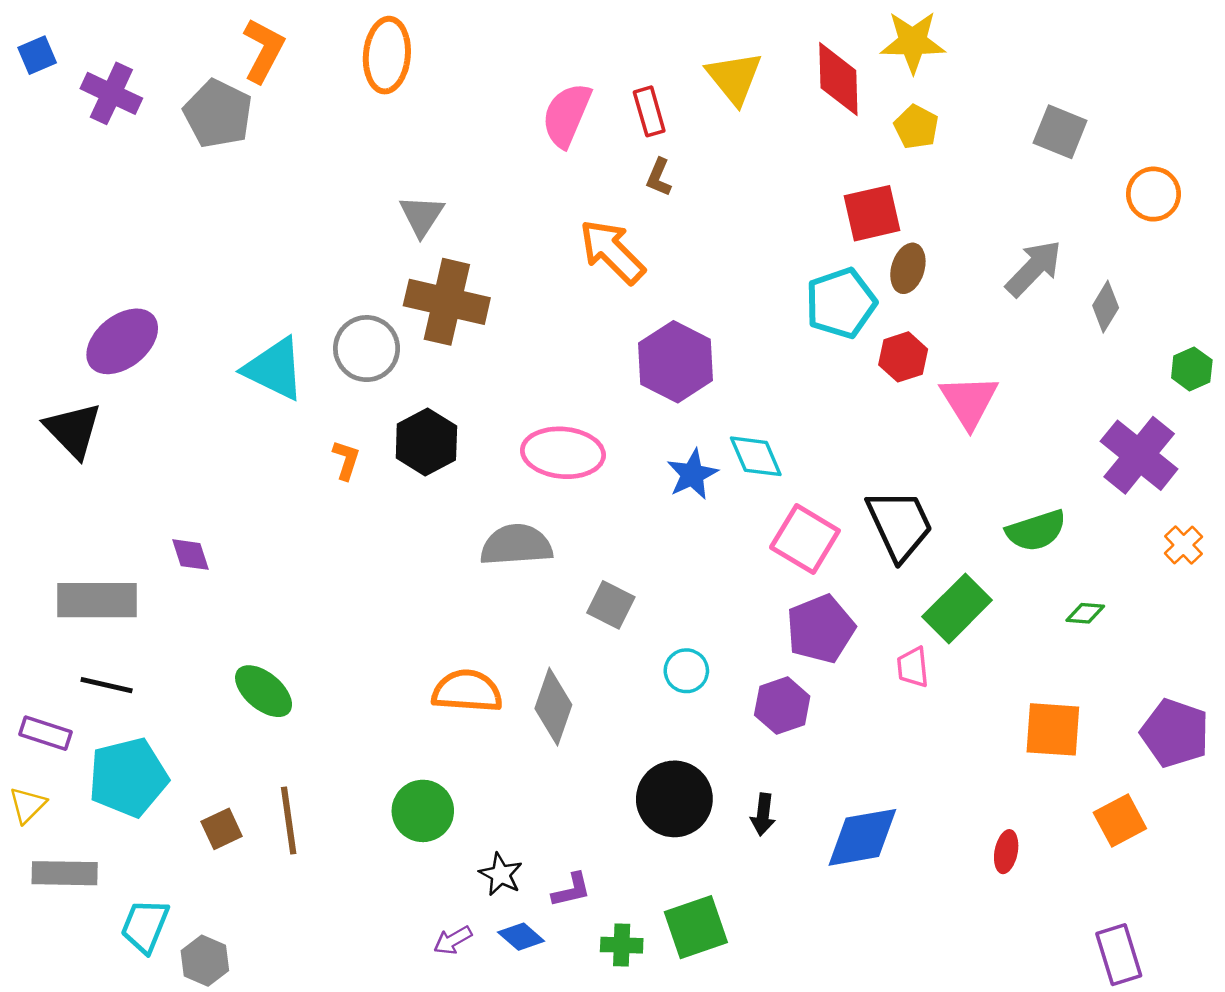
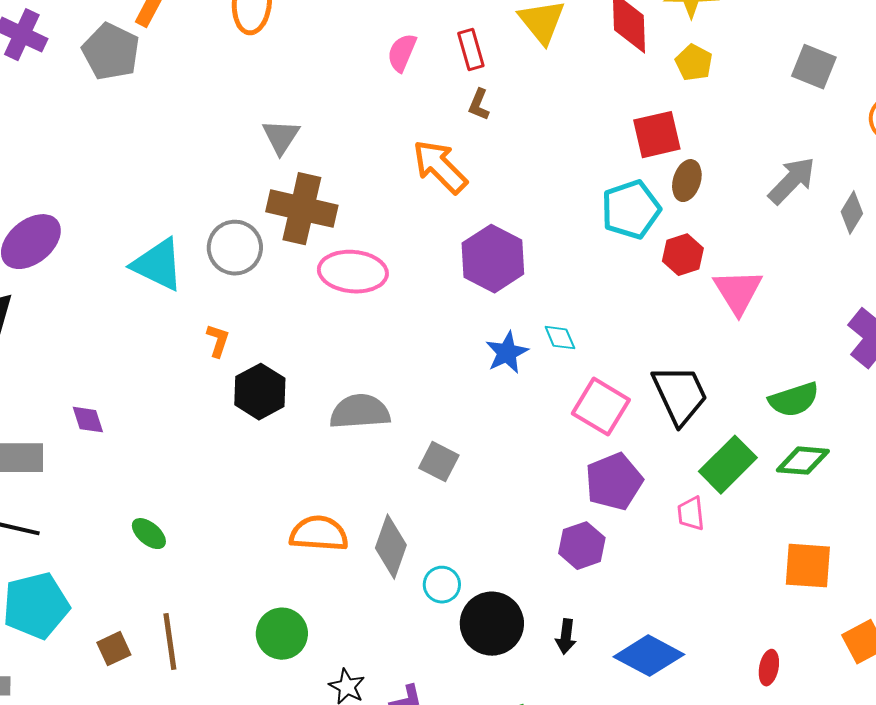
pink semicircle: (567, 115) -> (402, 53), size x0.7
black hexagon: (426, 442) -> (260, 392), moved
pink ellipse: (563, 453) -> (353, 272), moved
cyan diamond: (756, 456) -> (560, 338), size x0.7
green diamond: (1085, 613) -> (803, 461), moved, size x1.6
cyan circle: (686, 671) -> (442, 585), moved
green ellipse: (264, 691) -> (149, 534), size x0.7
blue diamond: (862, 837) -> (649, 656), turned 38

